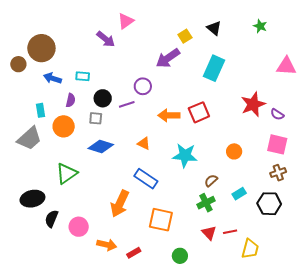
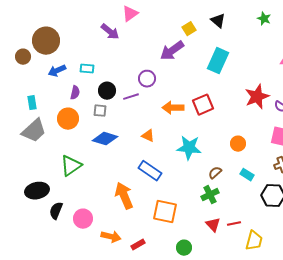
blue arrow: (53, 78) -> (57, 71), turned -42
cyan rectangle: (40, 110) -> (32, 103), moved
cyan rectangle: (239, 194) -> (247, 175), moved, turned 64
orange arrow: (120, 204) -> (124, 196), turned 132

